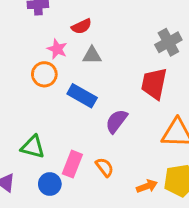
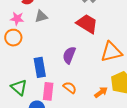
red trapezoid: (154, 84) -> (87, 24), turned 125
blue rectangle: (82, 96) -> (40, 67), moved, turned 66
green triangle: (33, 147) -> (19, 87), turned 42

